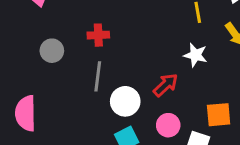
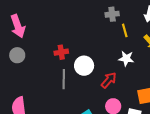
gray circle: (52, 51) -> (17, 55), moved
white circle: (125, 101) -> (84, 66), moved

